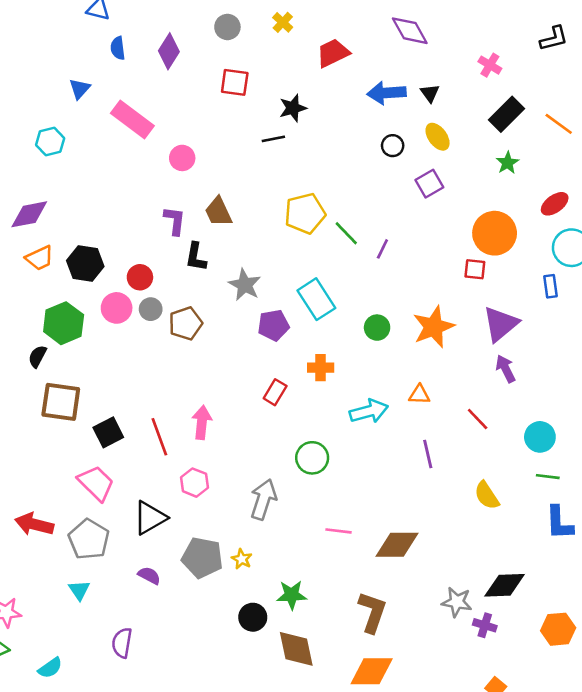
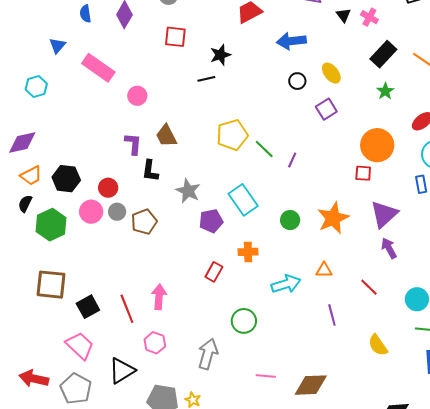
black triangle: (430, 93) -> (343, 15), moved
black semicircle: (37, 356) -> (25, 204), moved

